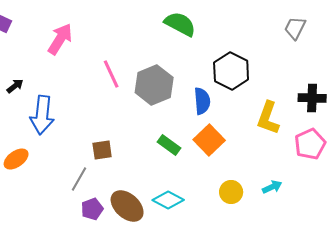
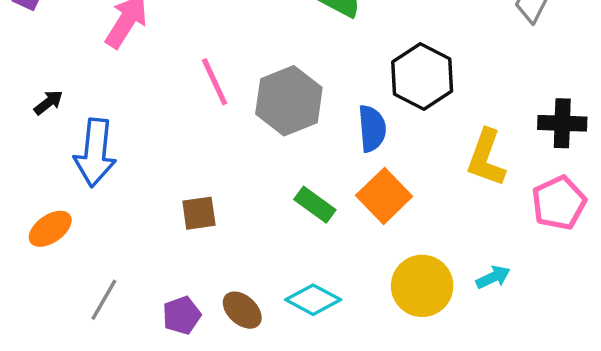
gray line: (79, 179) -> (104, 300), moved
yellow circle: (231, 192) -> (422, 286), size x1.5
brown ellipse: (127, 206) -> (242, 310), size x0.7

